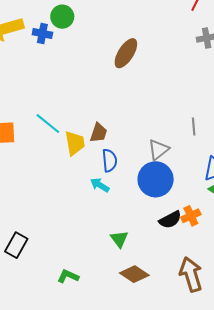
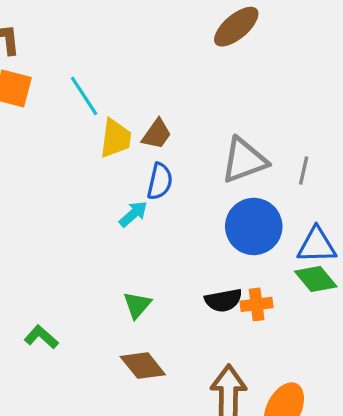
gray triangle: (158, 150) -> (244, 160), moved, size x1.4
blue circle: (156, 179) -> (254, 226), moved
cyan arrow: (100, 185) -> (133, 214), turned 90

